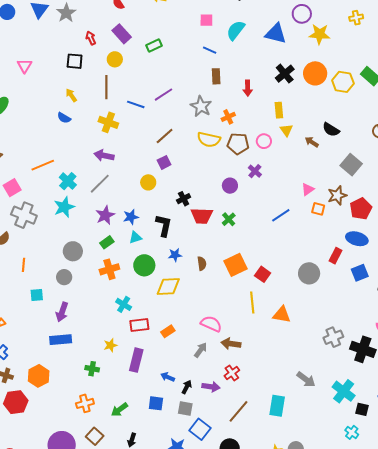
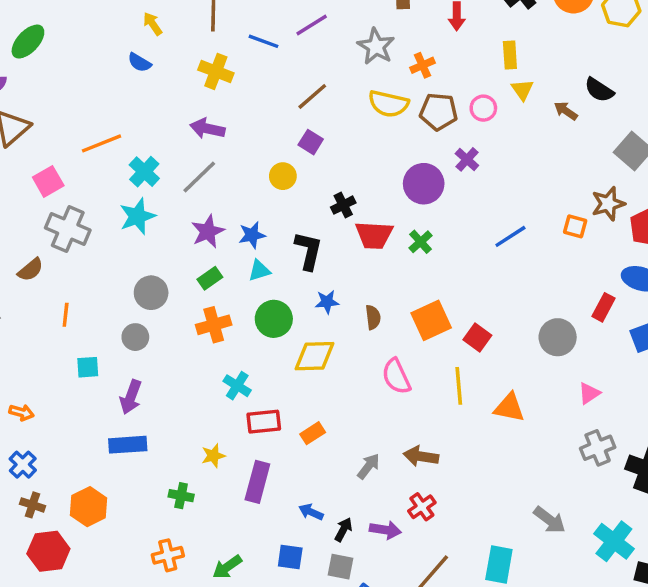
purple square: (164, 162) -> (311, 142), turned -32
purple circle: (230, 186) -> (424, 184), size x1.5
pink triangle: (308, 189) -> (589, 393), moved
pink semicircle: (211, 324) -> (396, 376), moved, turned -140

